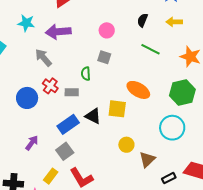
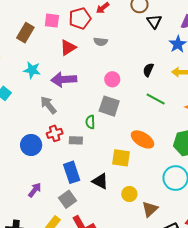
gray square: (104, 57) -> (109, 106), size x1.5
red cross: (50, 86) -> (55, 133), turned 35
black triangle: (93, 116) -> (100, 181), moved
blue rectangle: (68, 124) -> (72, 172), turned -75

